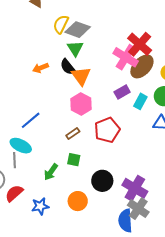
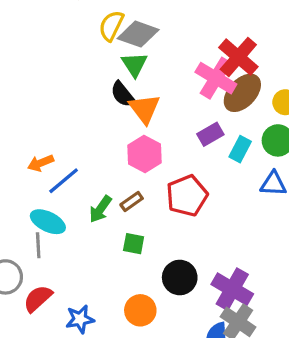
orange arrow: (41, 68) -> (41, 163), moved
green arrow: (51, 172) -> (100, 209), moved

